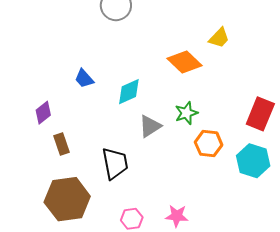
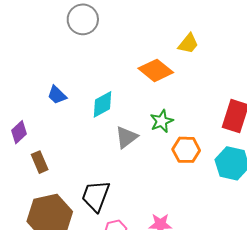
black trapezoid: (115, 163) -> (96, 196), moved, turned -144

